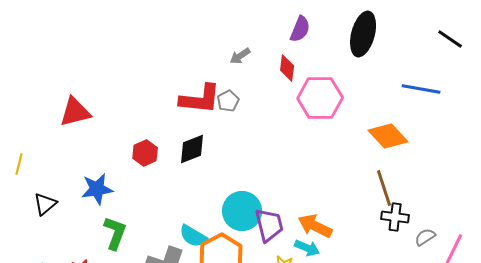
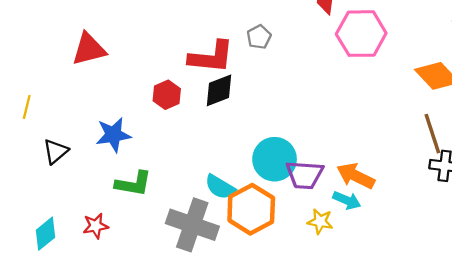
red L-shape: (200, 99) -> (211, 57), moved
purple trapezoid: (269, 225) -> (305, 175), turned 108
green L-shape: (115, 233) -> (133, 184), turned 80

